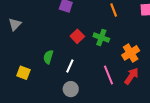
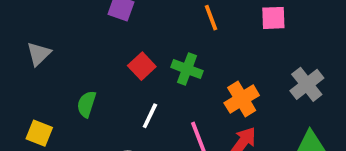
gray triangle: (15, 24) -> (39, 54), moved
white line: (70, 66) -> (150, 116), moved

